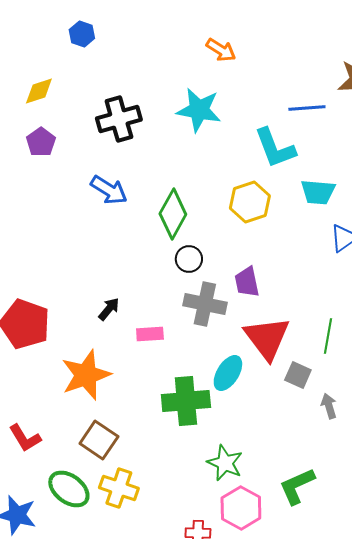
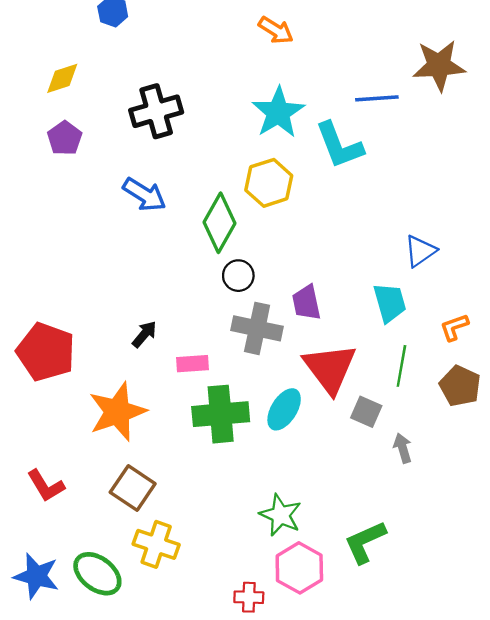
cyan star: (199, 110) -> (278, 112), moved, turned 30
cyan trapezoid: (318, 192) -> (390, 303), moved, turned -111
yellow hexagon: (250, 202) -> (269, 183), moved
green cross: (186, 401) -> (221, 414), moved
green ellipse: (69, 489) -> (97, 574), moved

